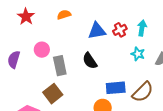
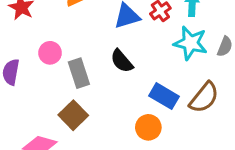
cyan star: (138, 54) -> (191, 43), size x1.6
blue rectangle: (116, 88) -> (164, 96), turned 42

